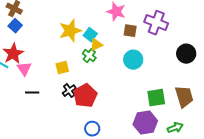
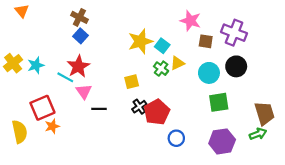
yellow triangle: (96, 45) -> (177, 63), moved
black circle: (186, 54) -> (236, 66), moved
pink triangle: (24, 69) -> (84, 91), moved
green square: (156, 98) -> (219, 102), moved
green arrow: (175, 128) -> (258, 134), moved
blue circle: (92, 129) -> (176, 138), moved

